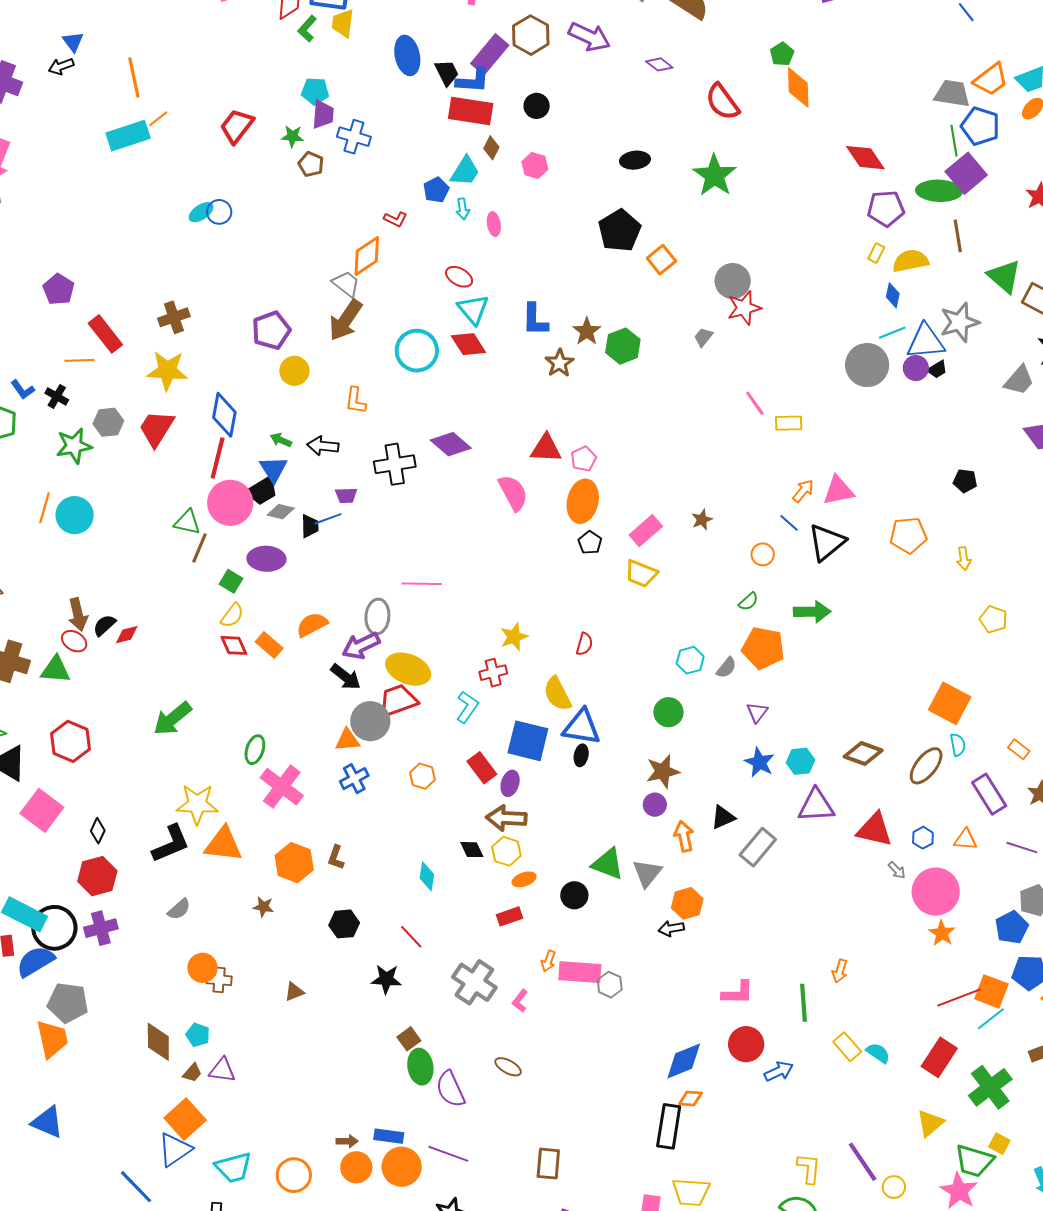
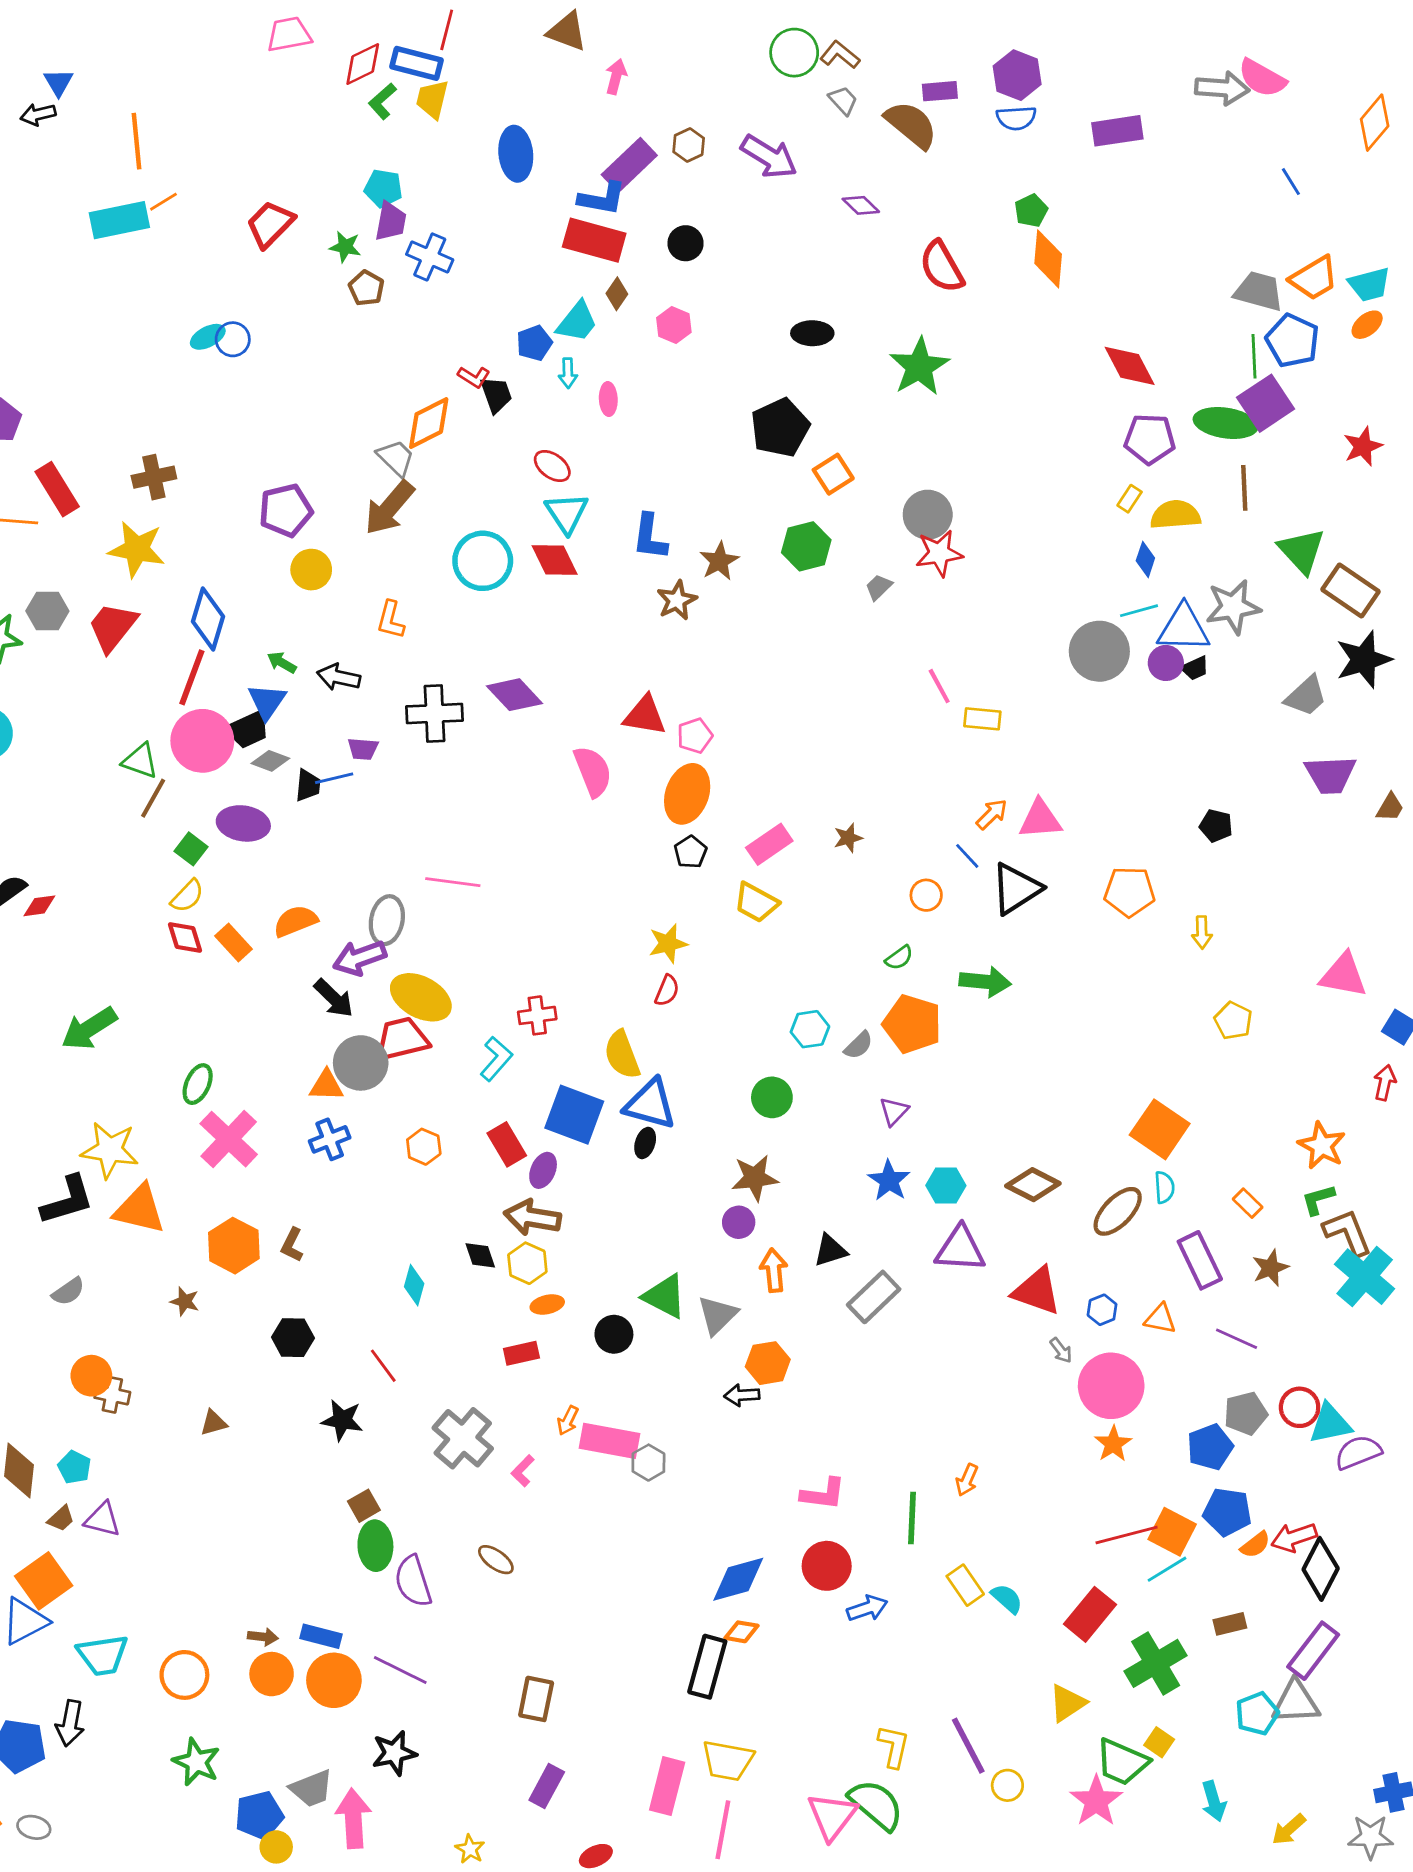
brown hexagon: (531, 35) -> (689, 145), size x0.6
black trapezoid: (447, 73) -> (496, 395), moved
green hexagon: (623, 346) -> (806, 546), moved
yellow star: (514, 637) -> (668, 944), moved

